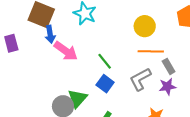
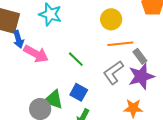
blue square: (105, 84) -> (79, 92), moved
purple star: (167, 87) -> (141, 76), size x1.5
green triangle: (77, 98) -> (53, 99), turned -45

